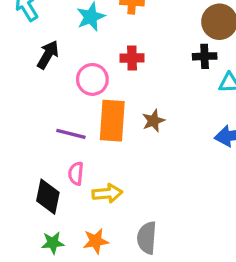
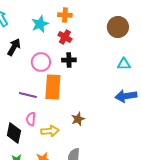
black cross: (205, 56) -> (69, 60), moved
red cross: (132, 58) -> (65, 37), moved, turned 32
brown star: (153, 121) -> (78, 119), moved

